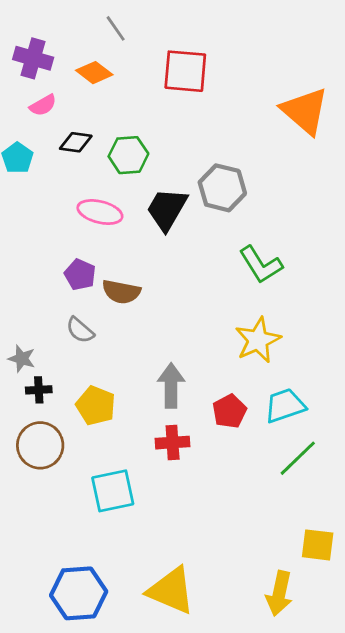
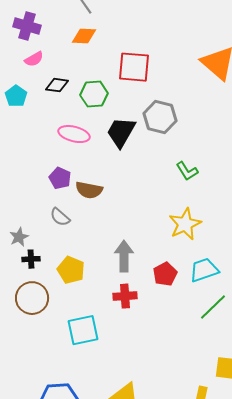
red square: (185, 71) -> (134, 67), moved
orange diamond: (94, 73) -> (84, 36), moved, turned -35
green L-shape: (261, 265) -> (187, 171), size x0.7
gray star: (22, 359) -> (19, 237), turned 30

